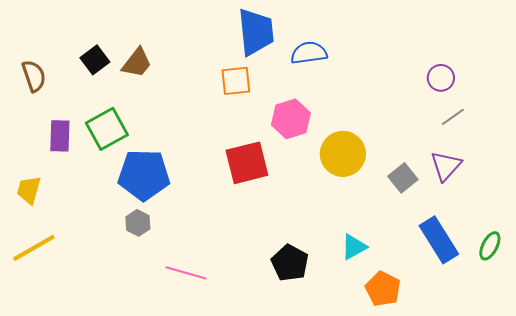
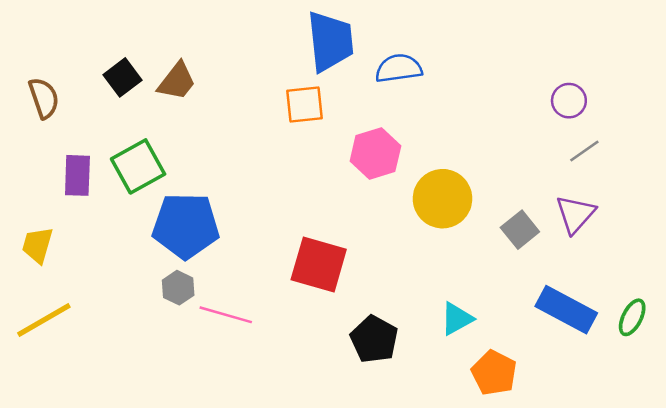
red square: (247, 163) -> (319, 264), moved, turned 30
blue rectangle: (439, 240) -> (566, 310), turned -30
pink line: (186, 273) -> (226, 315), moved

